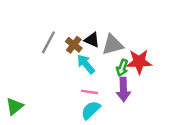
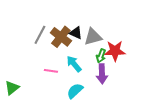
brown cross: (74, 45) -> (61, 37), size x1.5
cyan arrow: (86, 64) -> (74, 64), moved
pink line: (90, 92) -> (51, 71), moved

